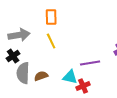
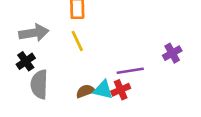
brown semicircle: (41, 76) -> (85, 91), moved
red cross: (83, 86) -> (121, 90), moved

